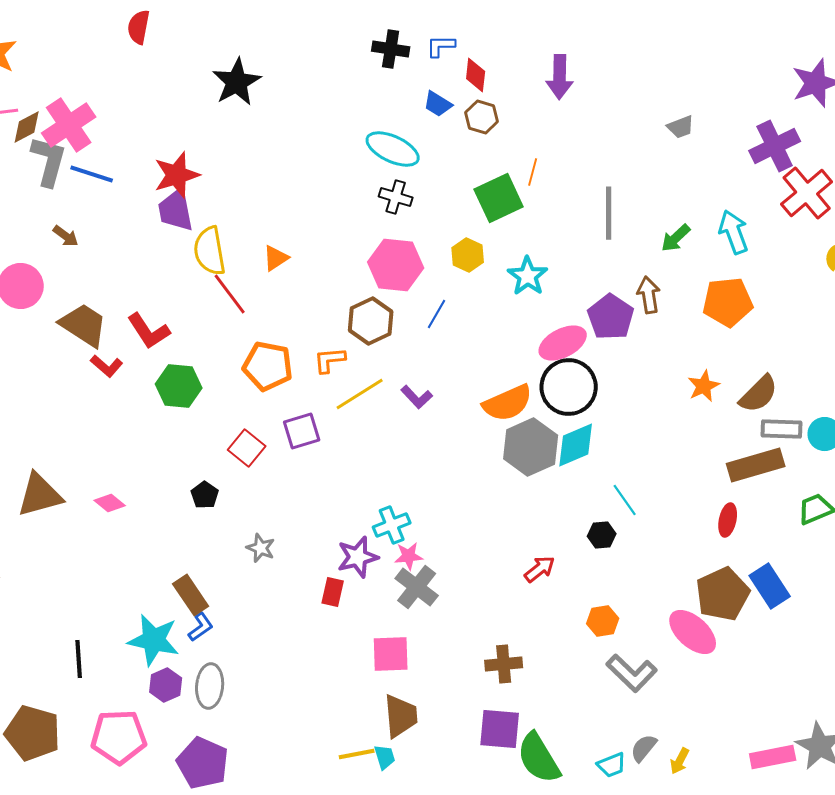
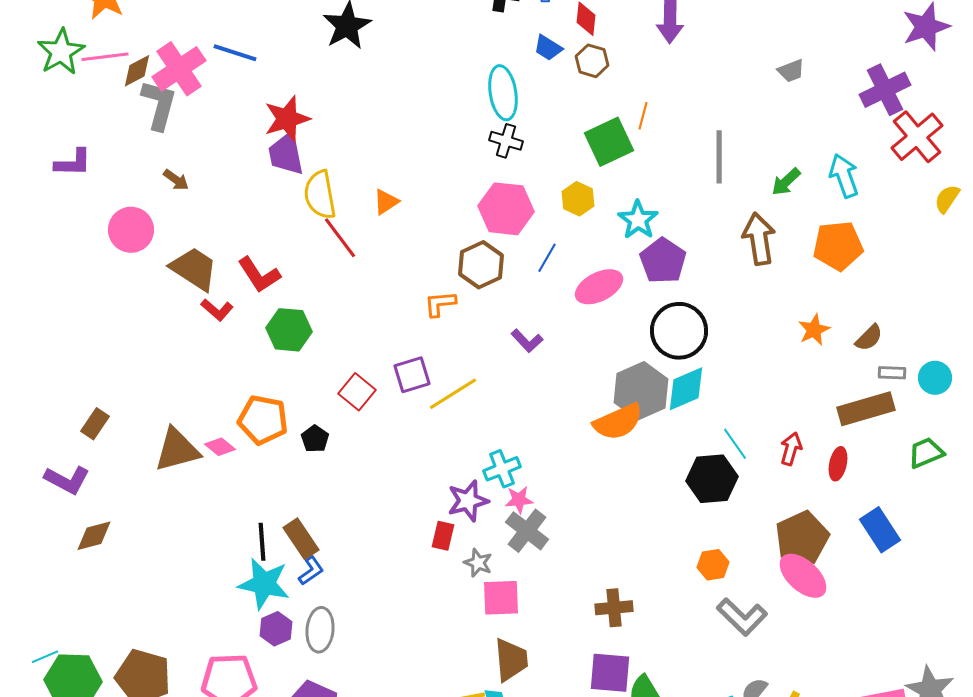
cyan ellipse: (393, 149) -> (503, 93), turned 56
blue line: (92, 174) -> (235, 53), moved
brown arrow: (649, 295) -> (759, 239), size x1.4
purple pentagon: (611, 317) -> (663, 261), moved
pink ellipse: (563, 343) -> (599, 287), moved
orange pentagon: (268, 366) -> (263, 420), moved
yellow line: (360, 394) -> (453, 394), moved
brown semicircle: (759, 394) -> (869, 338), size x0.7
orange semicircle: (508, 403) -> (618, 422), moved
gray rectangle: (782, 429) -> (892, 373), size x0.7
brown triangle: (40, 495) -> (177, 450), moved
black hexagon: (602, 535) -> (712, 479), size x1.8
gray star: (261, 548) -> (478, 563), moved
red arrow: (540, 569) -> (791, 449), moved, turned -36
brown pentagon: (723, 594) -> (802, 538), moved
black line: (79, 659) -> (262, 542), moved

